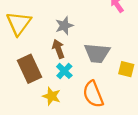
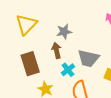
cyan cross: (64, 71) -> (68, 70), moved

